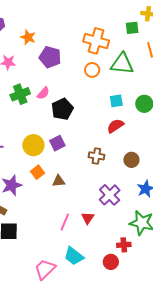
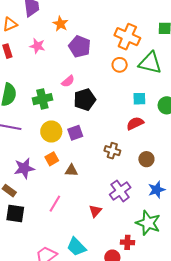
green cross: (20, 94) -> (42, 99), moved
pink line: (65, 222) -> (55, 204), moved

